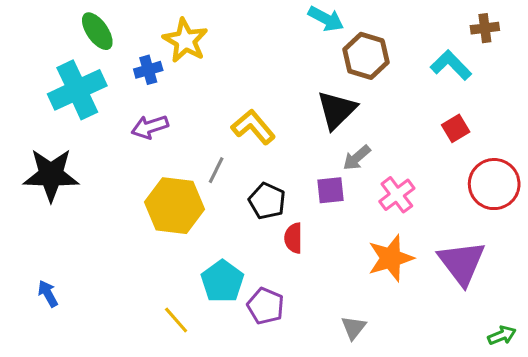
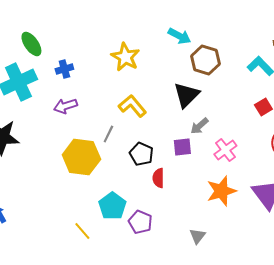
yellow star: (185, 40) -> (125, 57), moved

